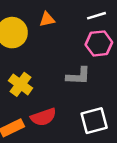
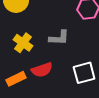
gray L-shape: (78, 76) -> (59, 38), moved

